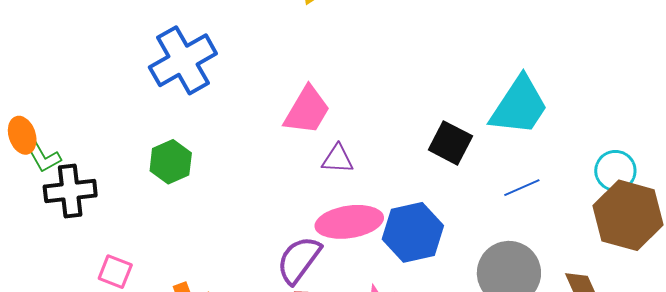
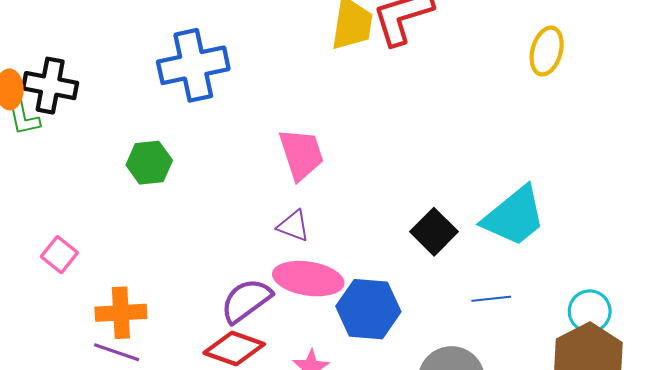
pink trapezoid: (307, 110) -> (301, 154), turned -66
purple triangle: (338, 159) -> (293, 226), moved
black cross: (70, 191) -> (50, 86), moved

